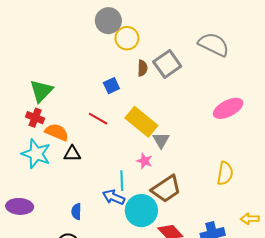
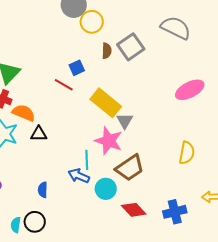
red line: (98, 119) -> (64, 85), moved
pink star: (144, 161) -> (109, 141), size x1.8
cyan circle: (141, 211) -> (106, 189), size x0.7

